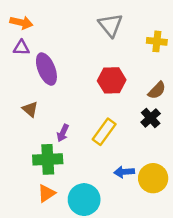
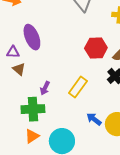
purple triangle: (21, 48) -> (13, 52), moved
red hexagon: (112, 80) -> (96, 48), moved
blue arrow: (124, 172) -> (94, 119), turned 42

